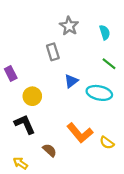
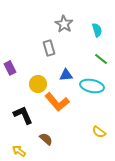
blue triangle: (71, 81) -> (66, 75), turned 32
yellow circle: (32, 96) -> (38, 84), moved
orange L-shape: (80, 133) -> (57, 102), moved

